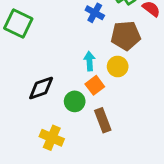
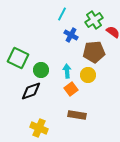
green square: (18, 24) -> (18, 58), moved
green circle: (75, 101) -> (41, 70), moved
brown rectangle: (103, 120) -> (77, 115), turned -60

